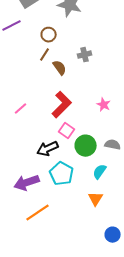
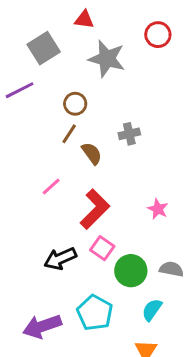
pink line: (21, 109) -> (51, 186), moved
black arrow: (48, 149) -> (60, 259), moved

